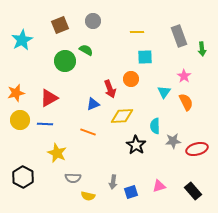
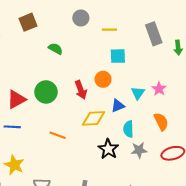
gray circle: (93, 21) -> (81, 18), moved
green circle: (65, 61) -> (46, 92), moved
pink star: (184, 76) -> (159, 89), moved
orange semicircle: (186, 102) -> (161, 122), moved
blue triangle: (93, 104) -> (118, 106), moved
gray star: (173, 141) -> (139, 150), moved
yellow star: (57, 153) -> (14, 165), moved

